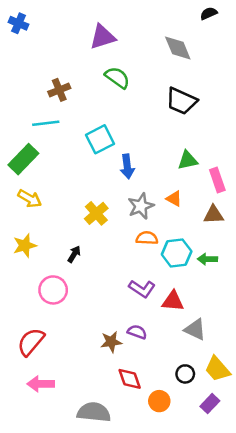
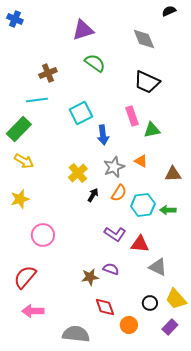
pink rectangle: (217, 180) -> (132, 116), moved
orange semicircle: (147, 238) -> (119, 193), turned 120
black arrow: (74, 254) -> (93, 195), moved

